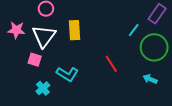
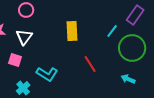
yellow rectangle: (74, 30) -> (72, 31), moved
white triangle: (44, 36) -> (24, 37), size x0.7

